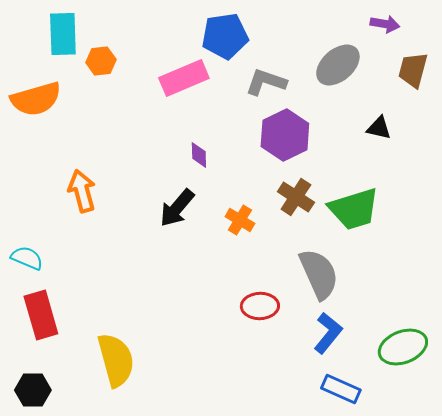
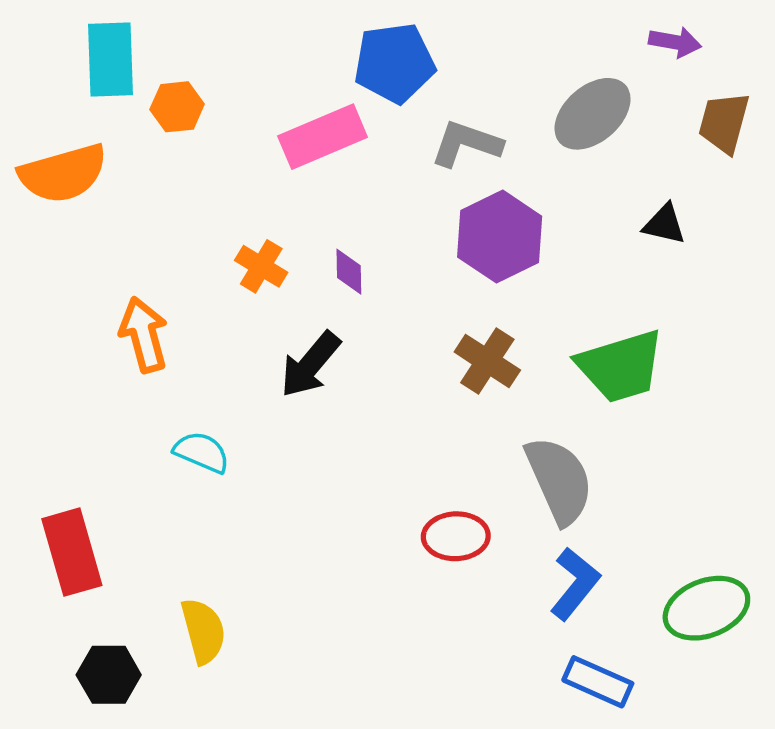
brown cross: (296, 197) -> (487, 361), moved
orange cross: (240, 220) -> (261, 266), moved
cyan semicircle: (27, 258) -> (202, 452), moved
yellow semicircle: (116, 360) -> (203, 631), size x0.7
black hexagon: (33, 390) -> (109, 675), moved

